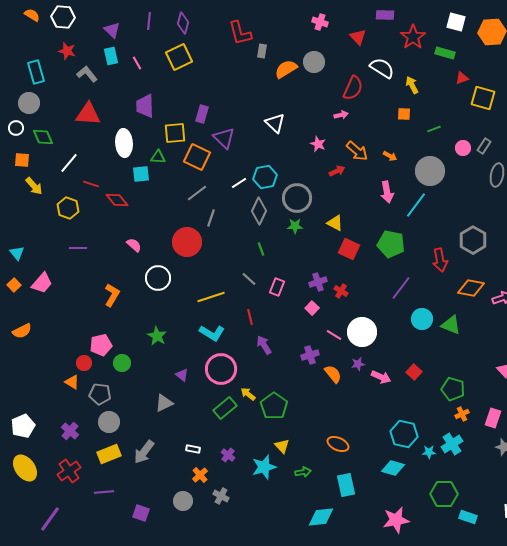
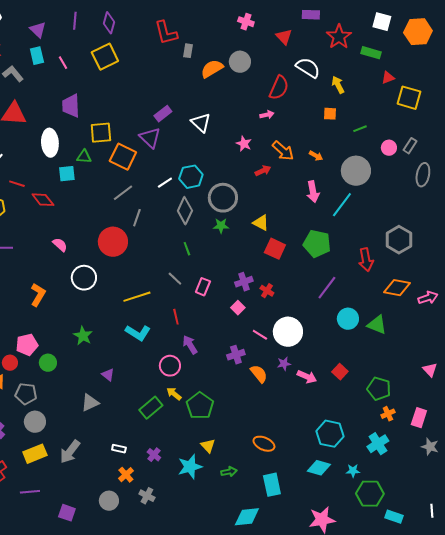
purple rectangle: (202, 114) -> (163, 114), moved, turned 36
pink circle: (221, 369) -> (170, 366), moved, size x0.7
cyan star: (429, 452) -> (353, 471), moved

